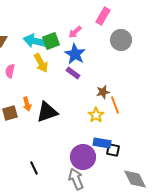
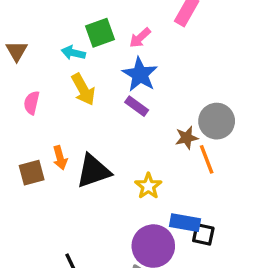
gray circle: (121, 40) -> (217, 121), moved
cyan arrow: (35, 41) -> (73, 53), size x0.6
green square: (51, 41) -> (100, 33), moved
yellow star: (96, 115) -> (148, 186), moved

